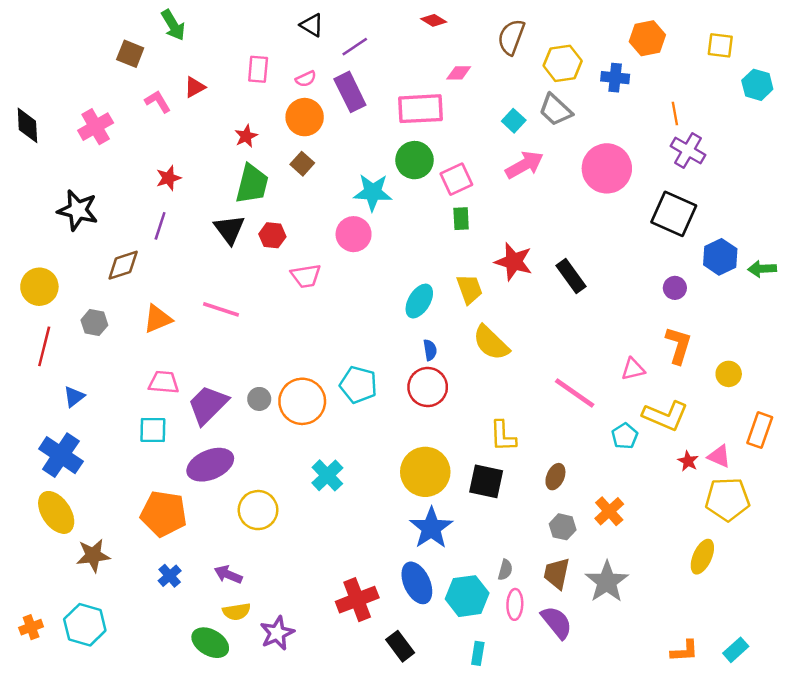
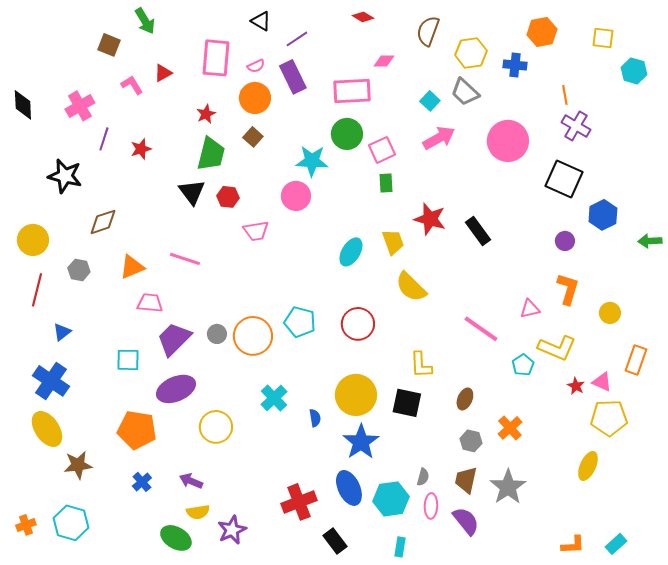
pink rectangle: (258, 69) -> (216, 58), size x1.6
purple line: (160, 226) -> (104, 139), moved
green arrow: (762, 269) -> (650, 241), moved
blue semicircle: (430, 350) -> (315, 418), moved
pink trapezoid: (164, 382) -> (150, 303), moved

